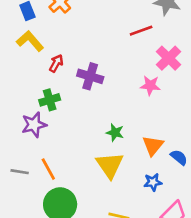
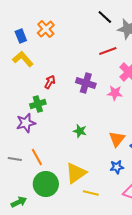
red arrow: (56, 63) -> (50, 82), moved
purple cross: (90, 76) -> (86, 83), moved
green star: (115, 133) -> (80, 131), moved
yellow triangle: (110, 165) -> (76, 173), moved, turned 30

